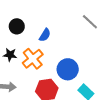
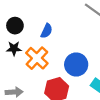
black star: (10, 55) -> (14, 48), moved

